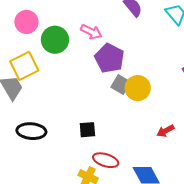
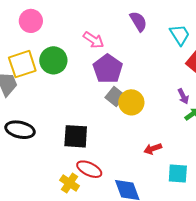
green circle: (55, 40) -> (53, 60), moved
black square: (87, 130) -> (76, 136), size x1.5

